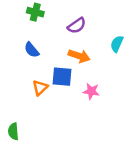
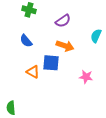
orange triangle: (40, 88) -> (33, 72), turned -48
pink star: (91, 91) -> (86, 77), moved

